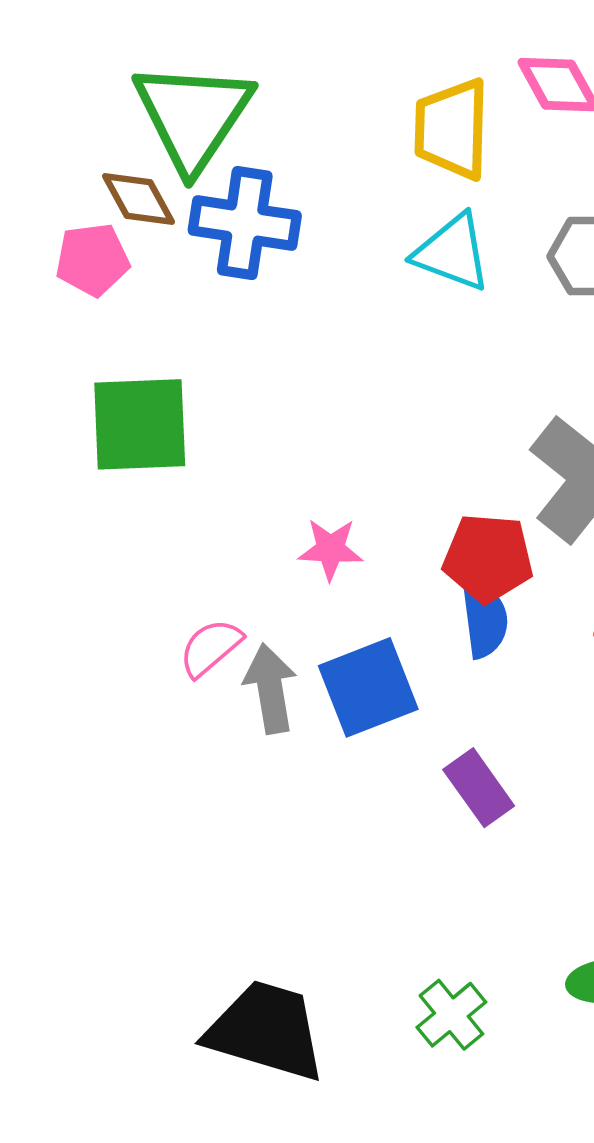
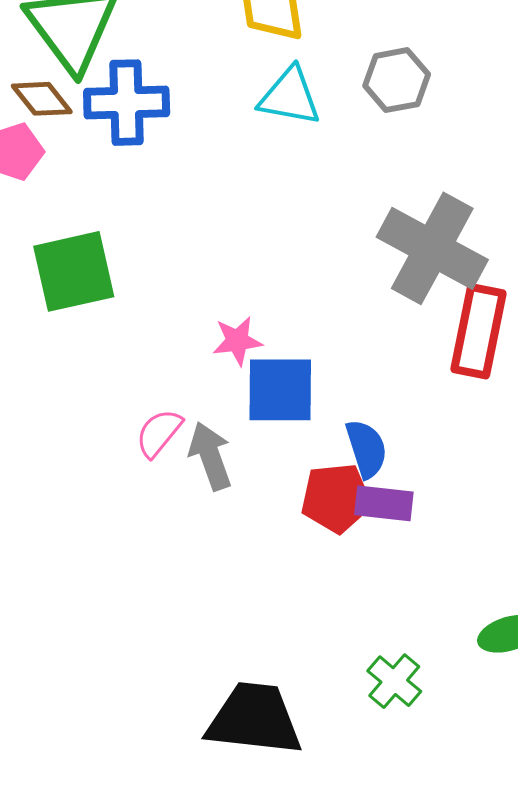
red pentagon: (488, 558) -> (336, 498), moved
blue semicircle: (484, 620) -> (366, 449), moved
blue square: (368, 687) -> (280, 390), moved, turned 32
purple rectangle: (479, 788) -> (384, 503), turned -38

